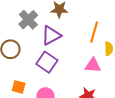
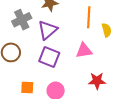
gray cross: (28, 20) -> (22, 20), turned 30
pink triangle: (93, 65) -> (84, 51), moved

